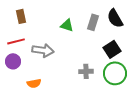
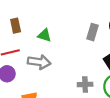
green triangle: (67, 25) -> (44, 35), moved

